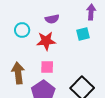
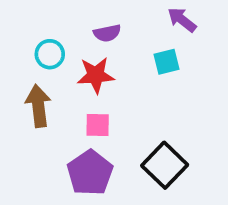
purple arrow: (91, 12) -> (182, 20), turned -56
brown arrow: (18, 73) -> (38, 106), moved

